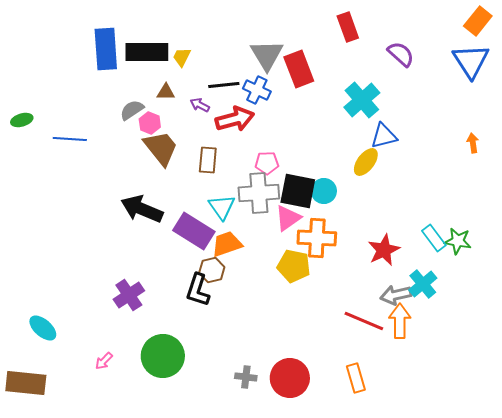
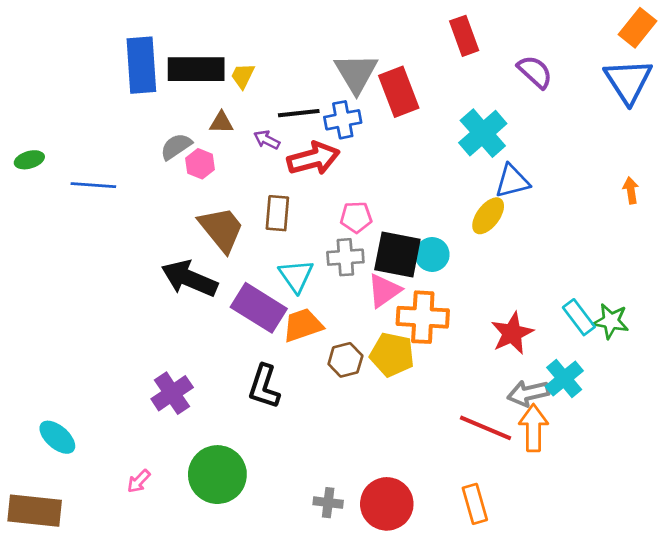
blue cross: (257, 90) -> (343, 120), turned -36
brown trapezoid: (161, 148) -> (221, 229), moved
gray cross: (259, 193) -> (345, 257), size x0.7
brown hexagon: (212, 270) -> (345, 360), moved

